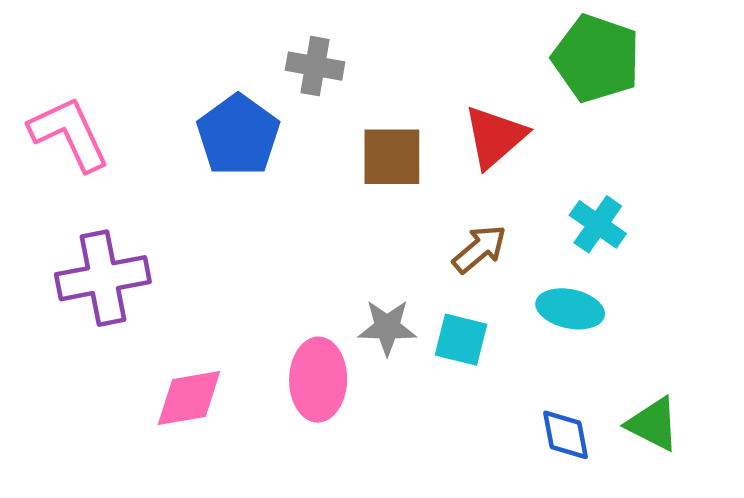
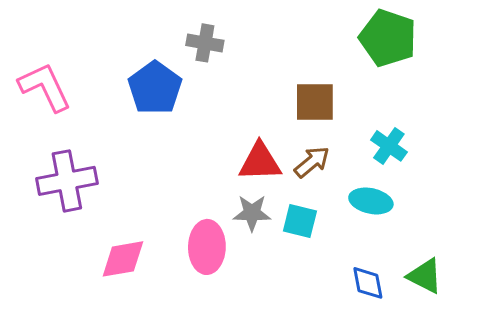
red triangle: (495, 137) -> (260, 162), moved, turned 39
brown square: (392, 157) -> (315, 102), moved

